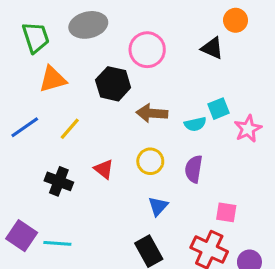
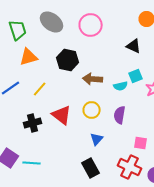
gray ellipse: (88, 25) -> (52, 22), turned 50
black triangle: (212, 48) -> (134, 46), moved
pink circle: (147, 50) -> (91, 25), moved
red triangle: (104, 169) -> (62, 115), size x1.5
black cross: (59, 181) -> (33, 123), turned -36

